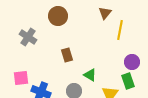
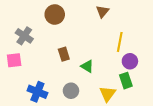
yellow line: (120, 30) -> (120, 42), moved
green triangle: (90, 75) -> (87, 66), moved
pink square: (21, 78) -> (14, 60), moved

